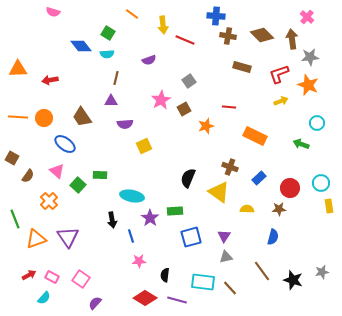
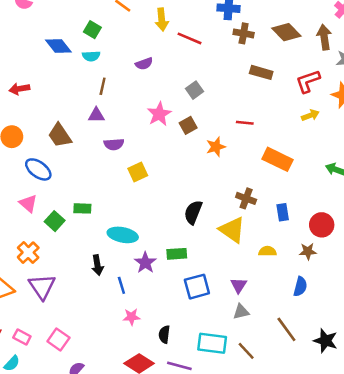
blue rectangle: (259, 178) -> (283, 212), turned -56
orange cross: (49, 201) -> (28, 253), moved

